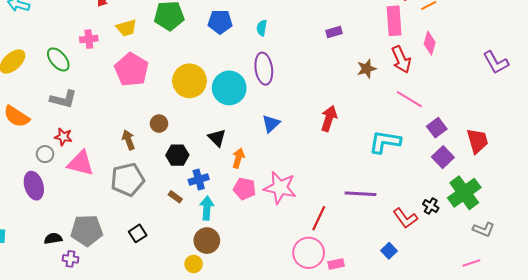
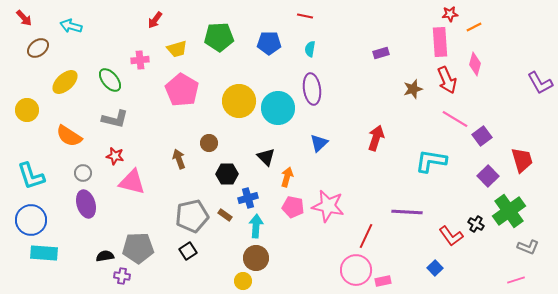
purple square: (437, 128) -> (482, 136), moved
gray circle: (45, 154) -> (83, 173), moved
gray pentagon: (127, 180) -> (192, 216), moved

